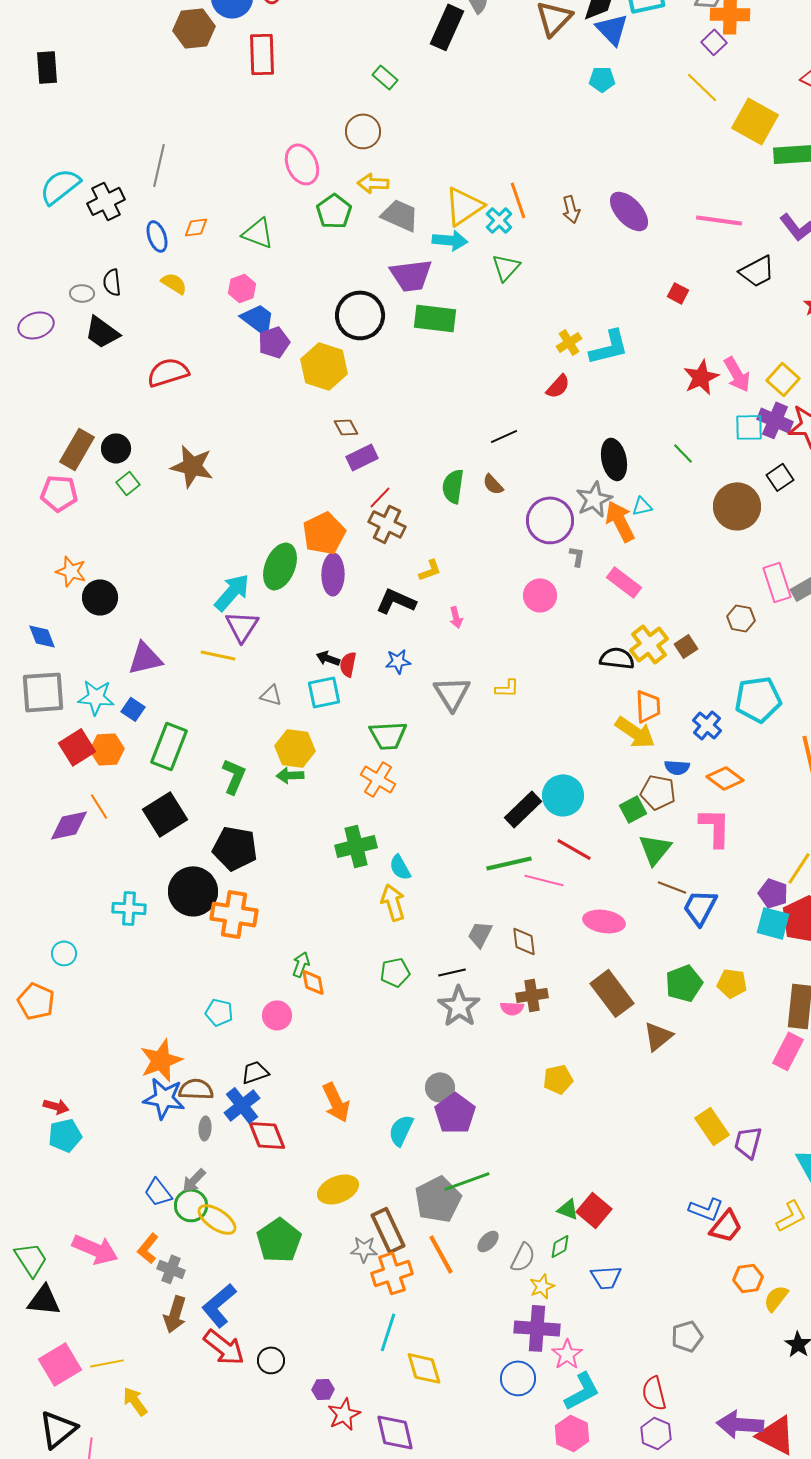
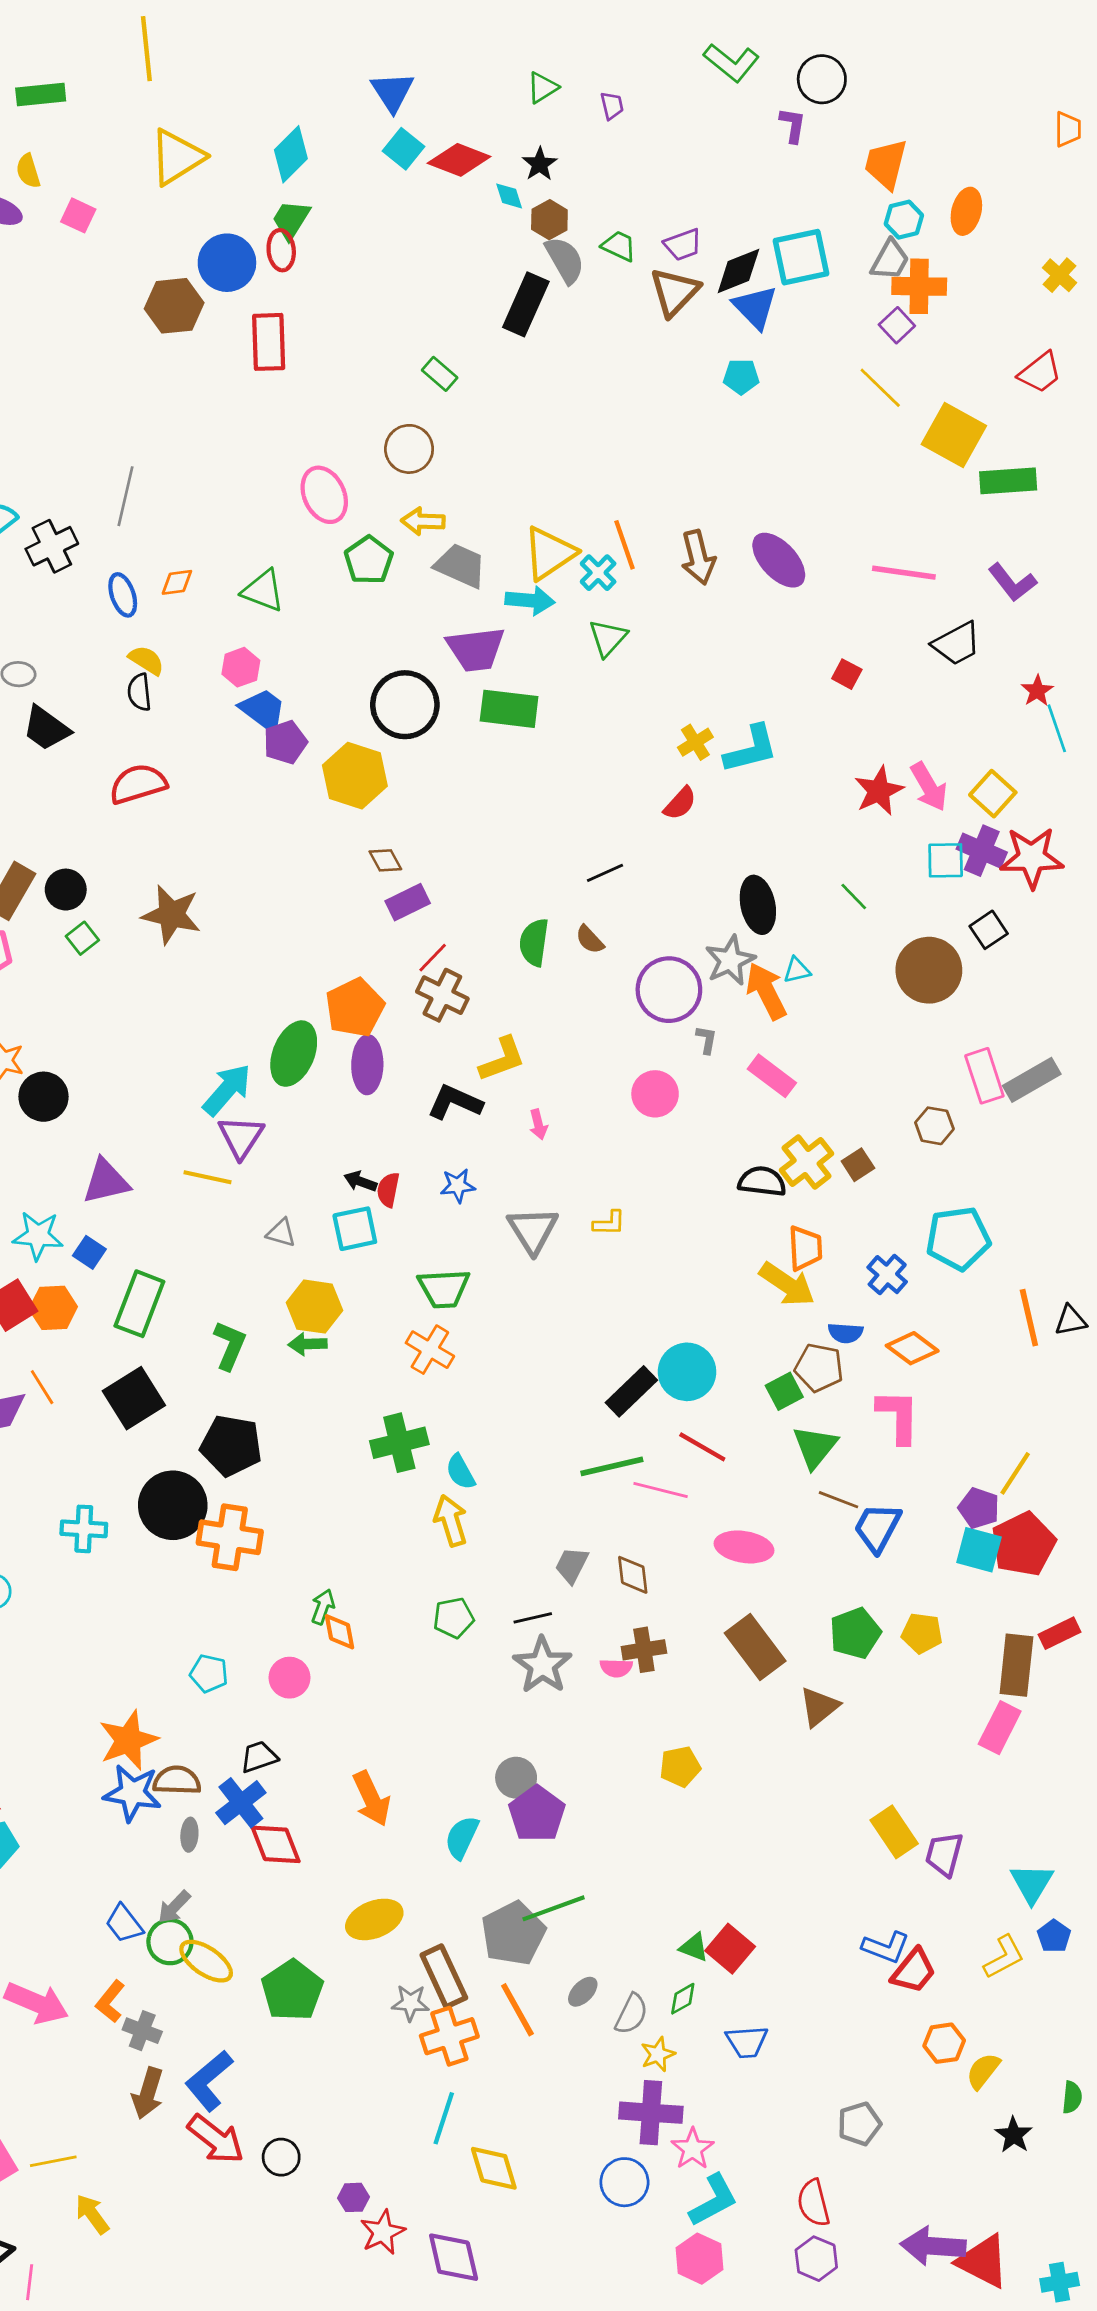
brown arrow: (571, 209) -> (698, 557), size x1.4
black semicircle: (112, 282) -> (139, 692), moved
yellow L-shape: (430, 570) -> (502, 1059), size x1.5

